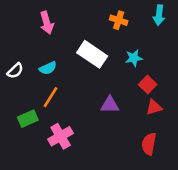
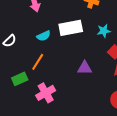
white rectangle: (92, 54) -> (71, 28), turned -45
cyan semicircle: (48, 68) -> (44, 36), moved

